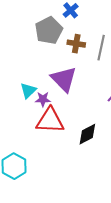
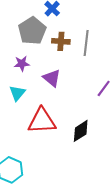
purple triangle: (64, 79) -> (52, 78), size x0.7
purple star: (43, 99) -> (22, 64), moved

